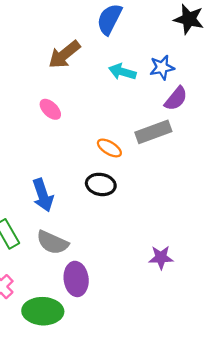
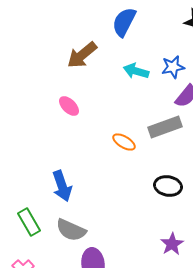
black ellipse: (101, 184) -> (168, 186), moved
purple star: (161, 257) -> (172, 244), turned -30

